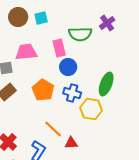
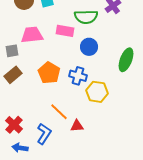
pink rectangle: (59, 48) -> (65, 31), turned -66
blue circle: (68, 67) -> (89, 47), moved
green ellipse: (106, 84) -> (126, 60), moved

